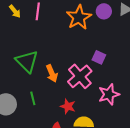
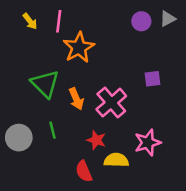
orange star: (79, 17) -> (79, 48), moved
purple square: (99, 57) -> (153, 79), moved, turned -32
pink star: (109, 94) -> (148, 143), moved

